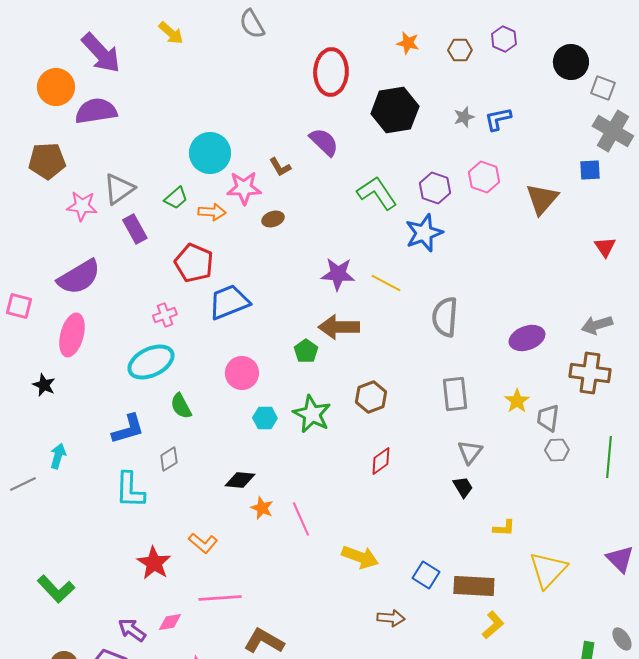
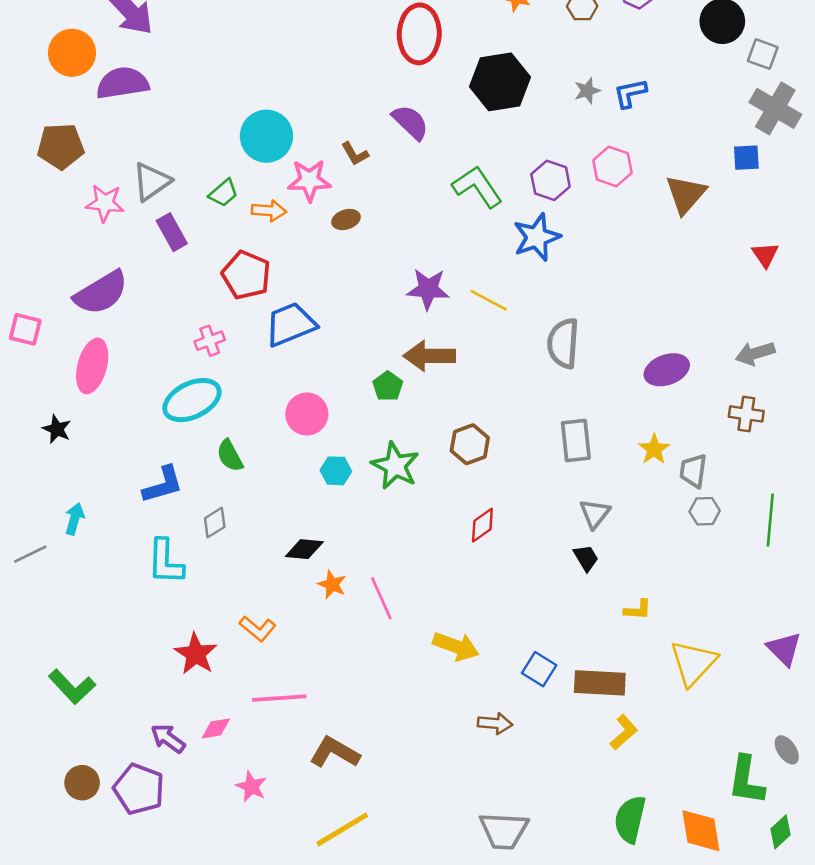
brown cross: (590, 373) -> (746, 414), size x0.7

